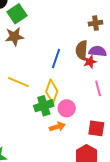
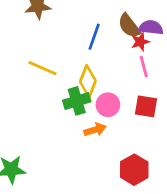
brown semicircle: (82, 50) -> (129, 26), turned -42
pink line: (98, 88) -> (144, 67), moved
red square: (96, 128) -> (146, 106), moved

